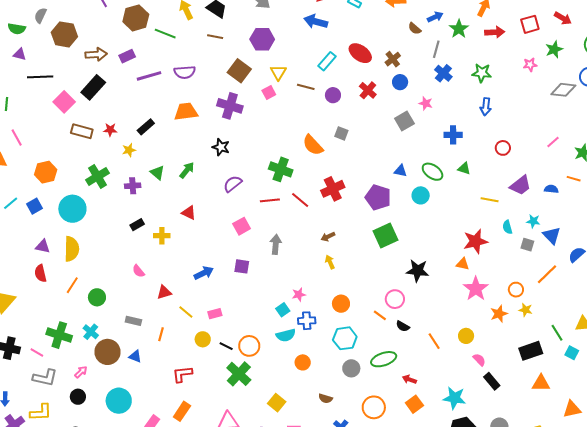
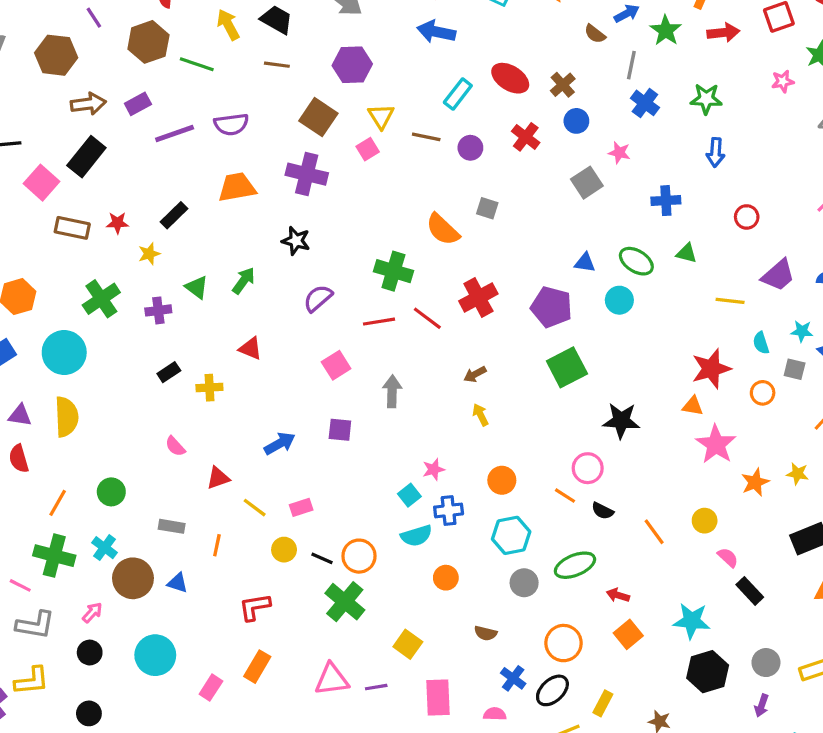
brown hexagon: (64, 34) -> (56, 55), moved
orange line: (72, 285) -> (58, 503), moved
orange circle: (516, 290) -> (763, 393), moved

